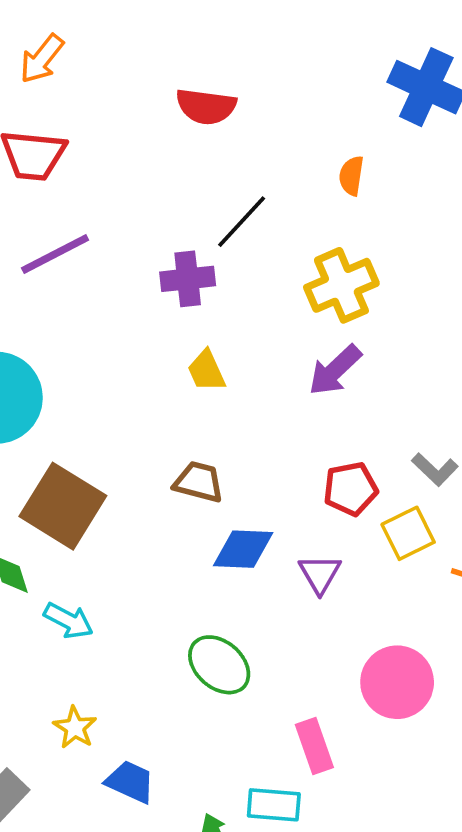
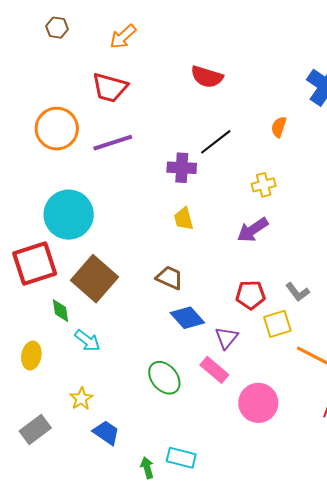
yellow cross: (341, 285) -> (264, 185), size x0.6
blue diamond: (243, 549) -> (187, 318), turned 36
pink rectangle: (314, 746) -> (214, 370), moved, turned -40

